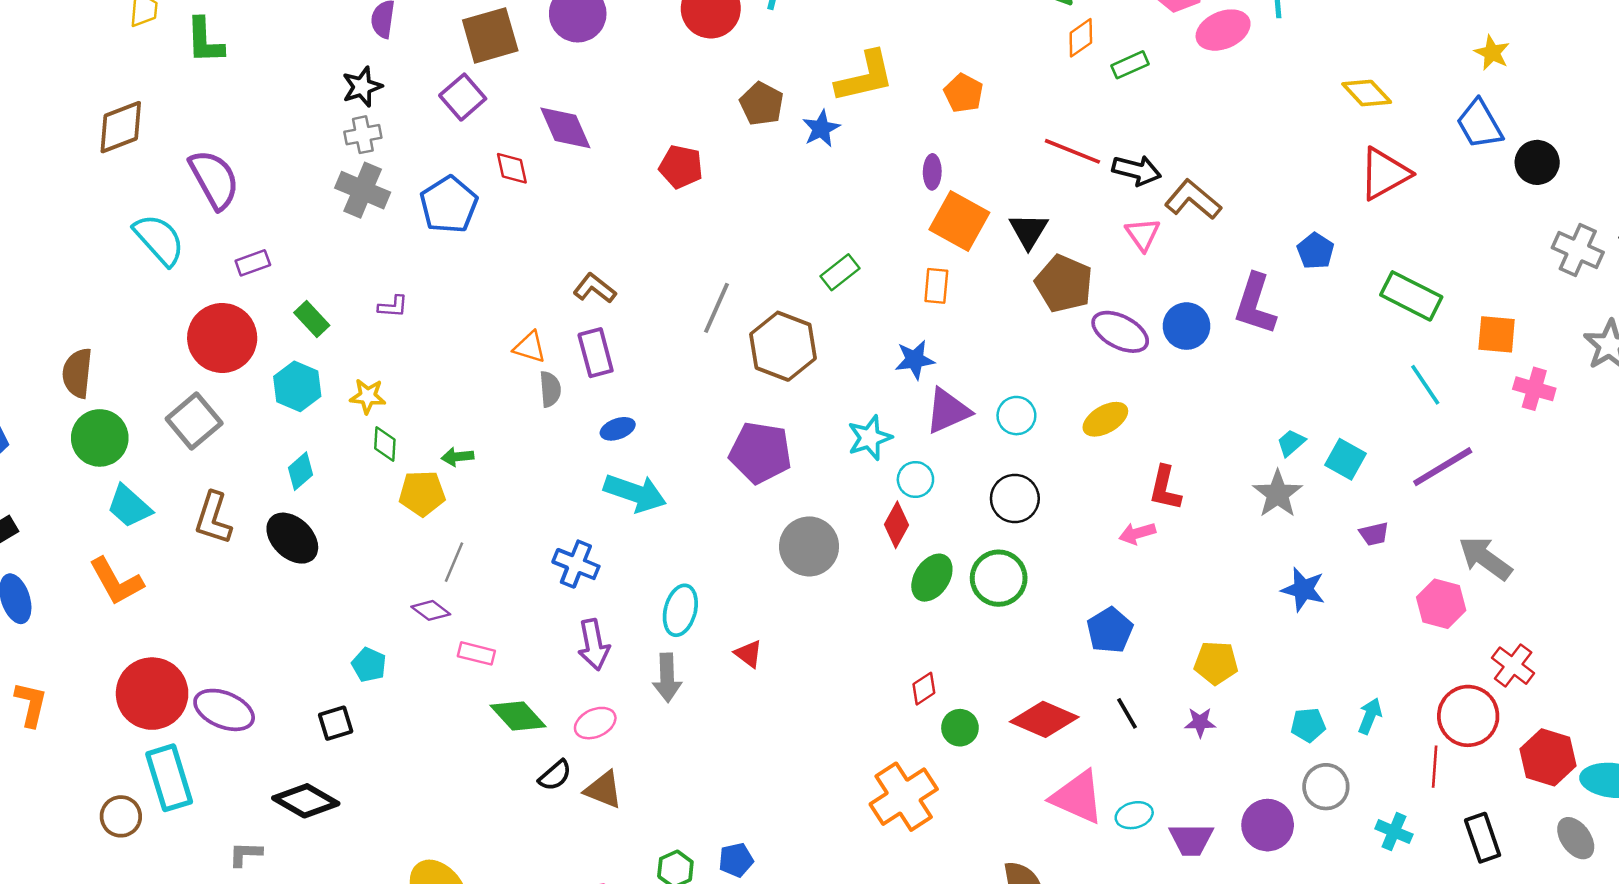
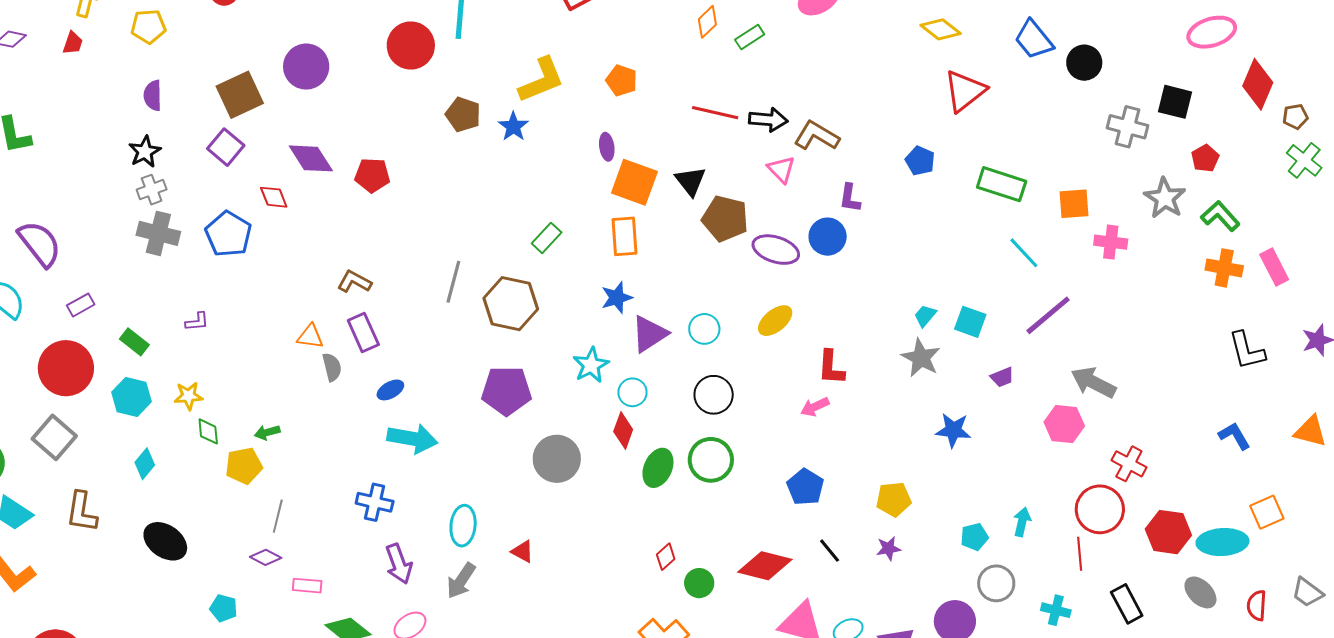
red pentagon: (681, 167) -> (372, 175), moved
orange rectangle: (936, 286) -> (625, 236), size x1.4
purple L-shape: (1255, 304) -> (850, 198), moved, size x0.6
black ellipse: (292, 538) -> (165, 541), moved
gray arrow: (667, 678) -> (461, 581), turned 45

